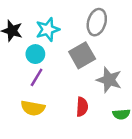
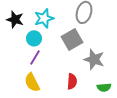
yellow semicircle: (33, 108) -> (32, 82), turned 54

